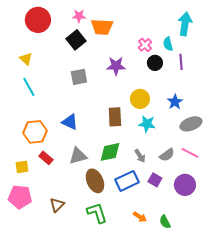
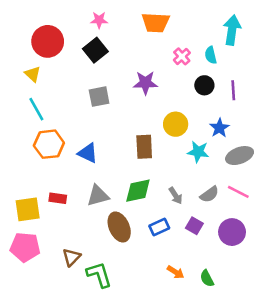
red circle: (38, 20) -> (48, 41), moved
orange trapezoid: (102, 27) -> (156, 23), moved
purple line: (181, 62) -> (233, 90), moved
black circle: (155, 63) -> (204, 85), moved
cyan star: (147, 124) -> (198, 152), moved
orange hexagon: (35, 132) -> (49, 144), moved
red rectangle: (46, 158) -> (58, 198), turned -32
yellow square: (22, 167) -> (28, 209), size x1.5
blue rectangle: (127, 181) -> (159, 227), size x0.7
green L-shape: (97, 213) -> (99, 275), moved

